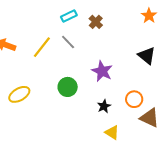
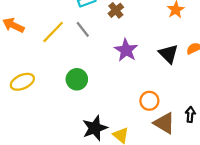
purple star: (102, 71) -> (126, 50), moved
black star: (104, 106) -> (95, 128), moved, size x1.6

